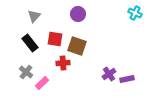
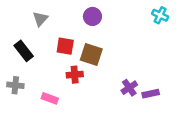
black rectangle: (30, 43) -> (24, 51), moved
gray cross: (26, 72) -> (15, 85), moved, turned -32
pink rectangle: (42, 83) -> (50, 98), turned 64

